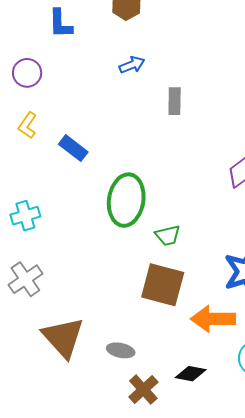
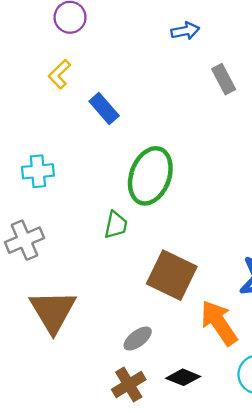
gray rectangle: (175, 101) -> (224, 79), turned -40
green trapezoid: (168, 235) -> (116, 225), moved, turned -76
orange arrow: (213, 319) -> (219, 323), turned 45
gray ellipse: (121, 350) -> (138, 339), moved, turned -60

